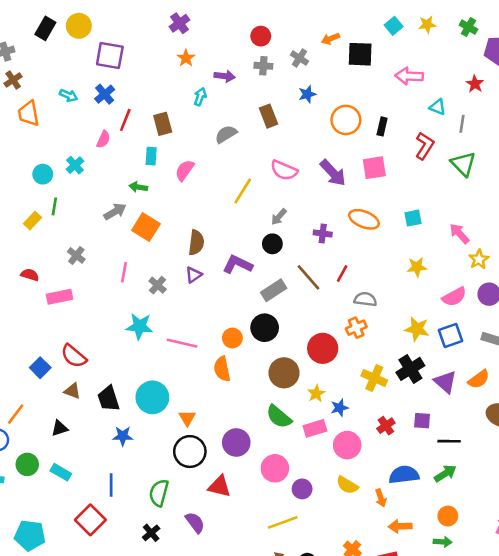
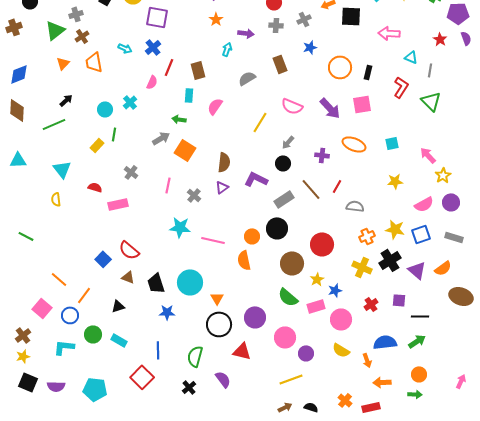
gray cross: (299, 58) -> (304, 19), turned 32
orange cross: (356, 328) -> (367, 236), moved

